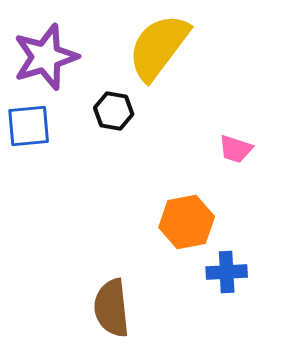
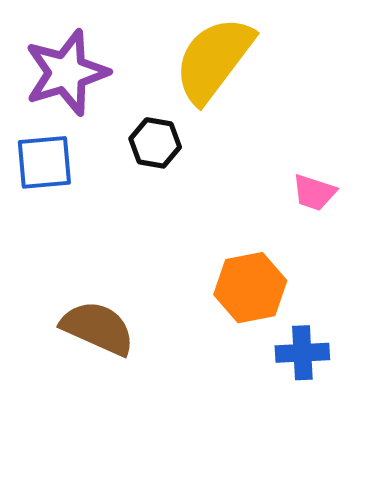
brown semicircle: (112, 308) -> (98, 328), moved, turned 120

